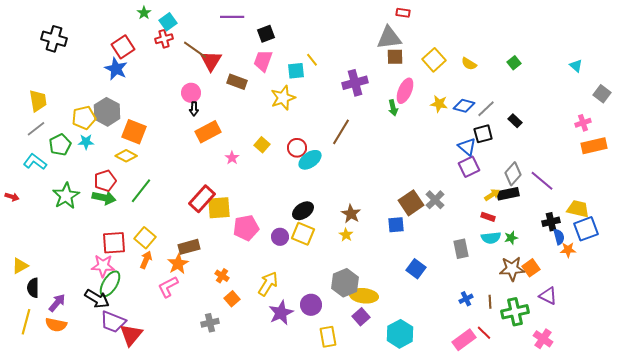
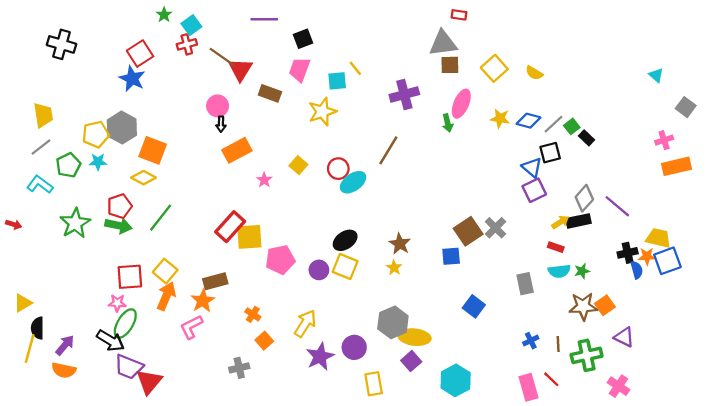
green square: (514, 63) -> (572, 126), moved
orange star: (568, 250) -> (647, 256), moved
orange arrow: (146, 260) -> (166, 296), size x1.4
pink star: (103, 266) -> (117, 303), size x0.7
yellow line: (26, 322) -> (30, 349), moved
pink rectangle: (464, 340) -> (528, 387), turned -70

